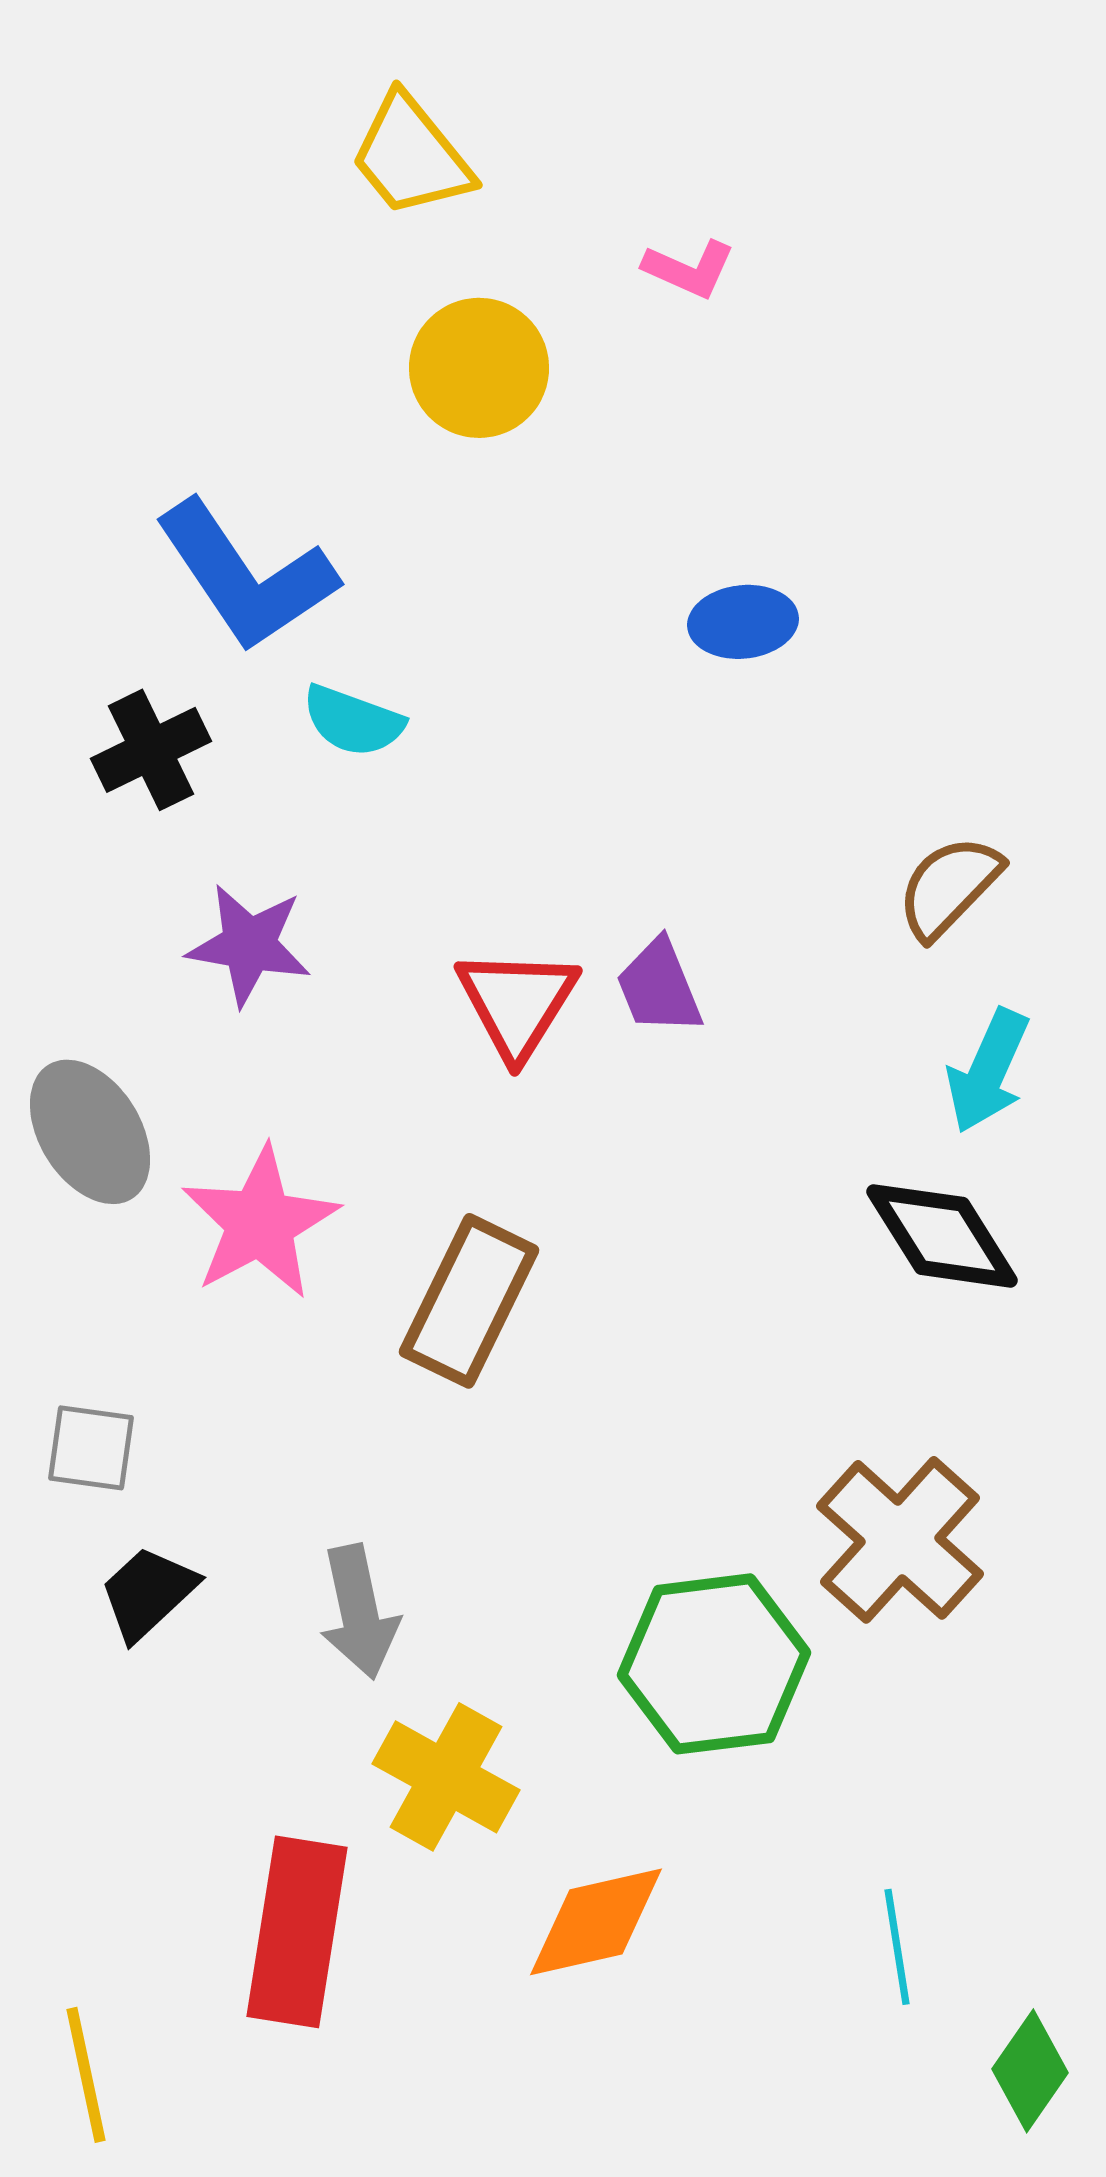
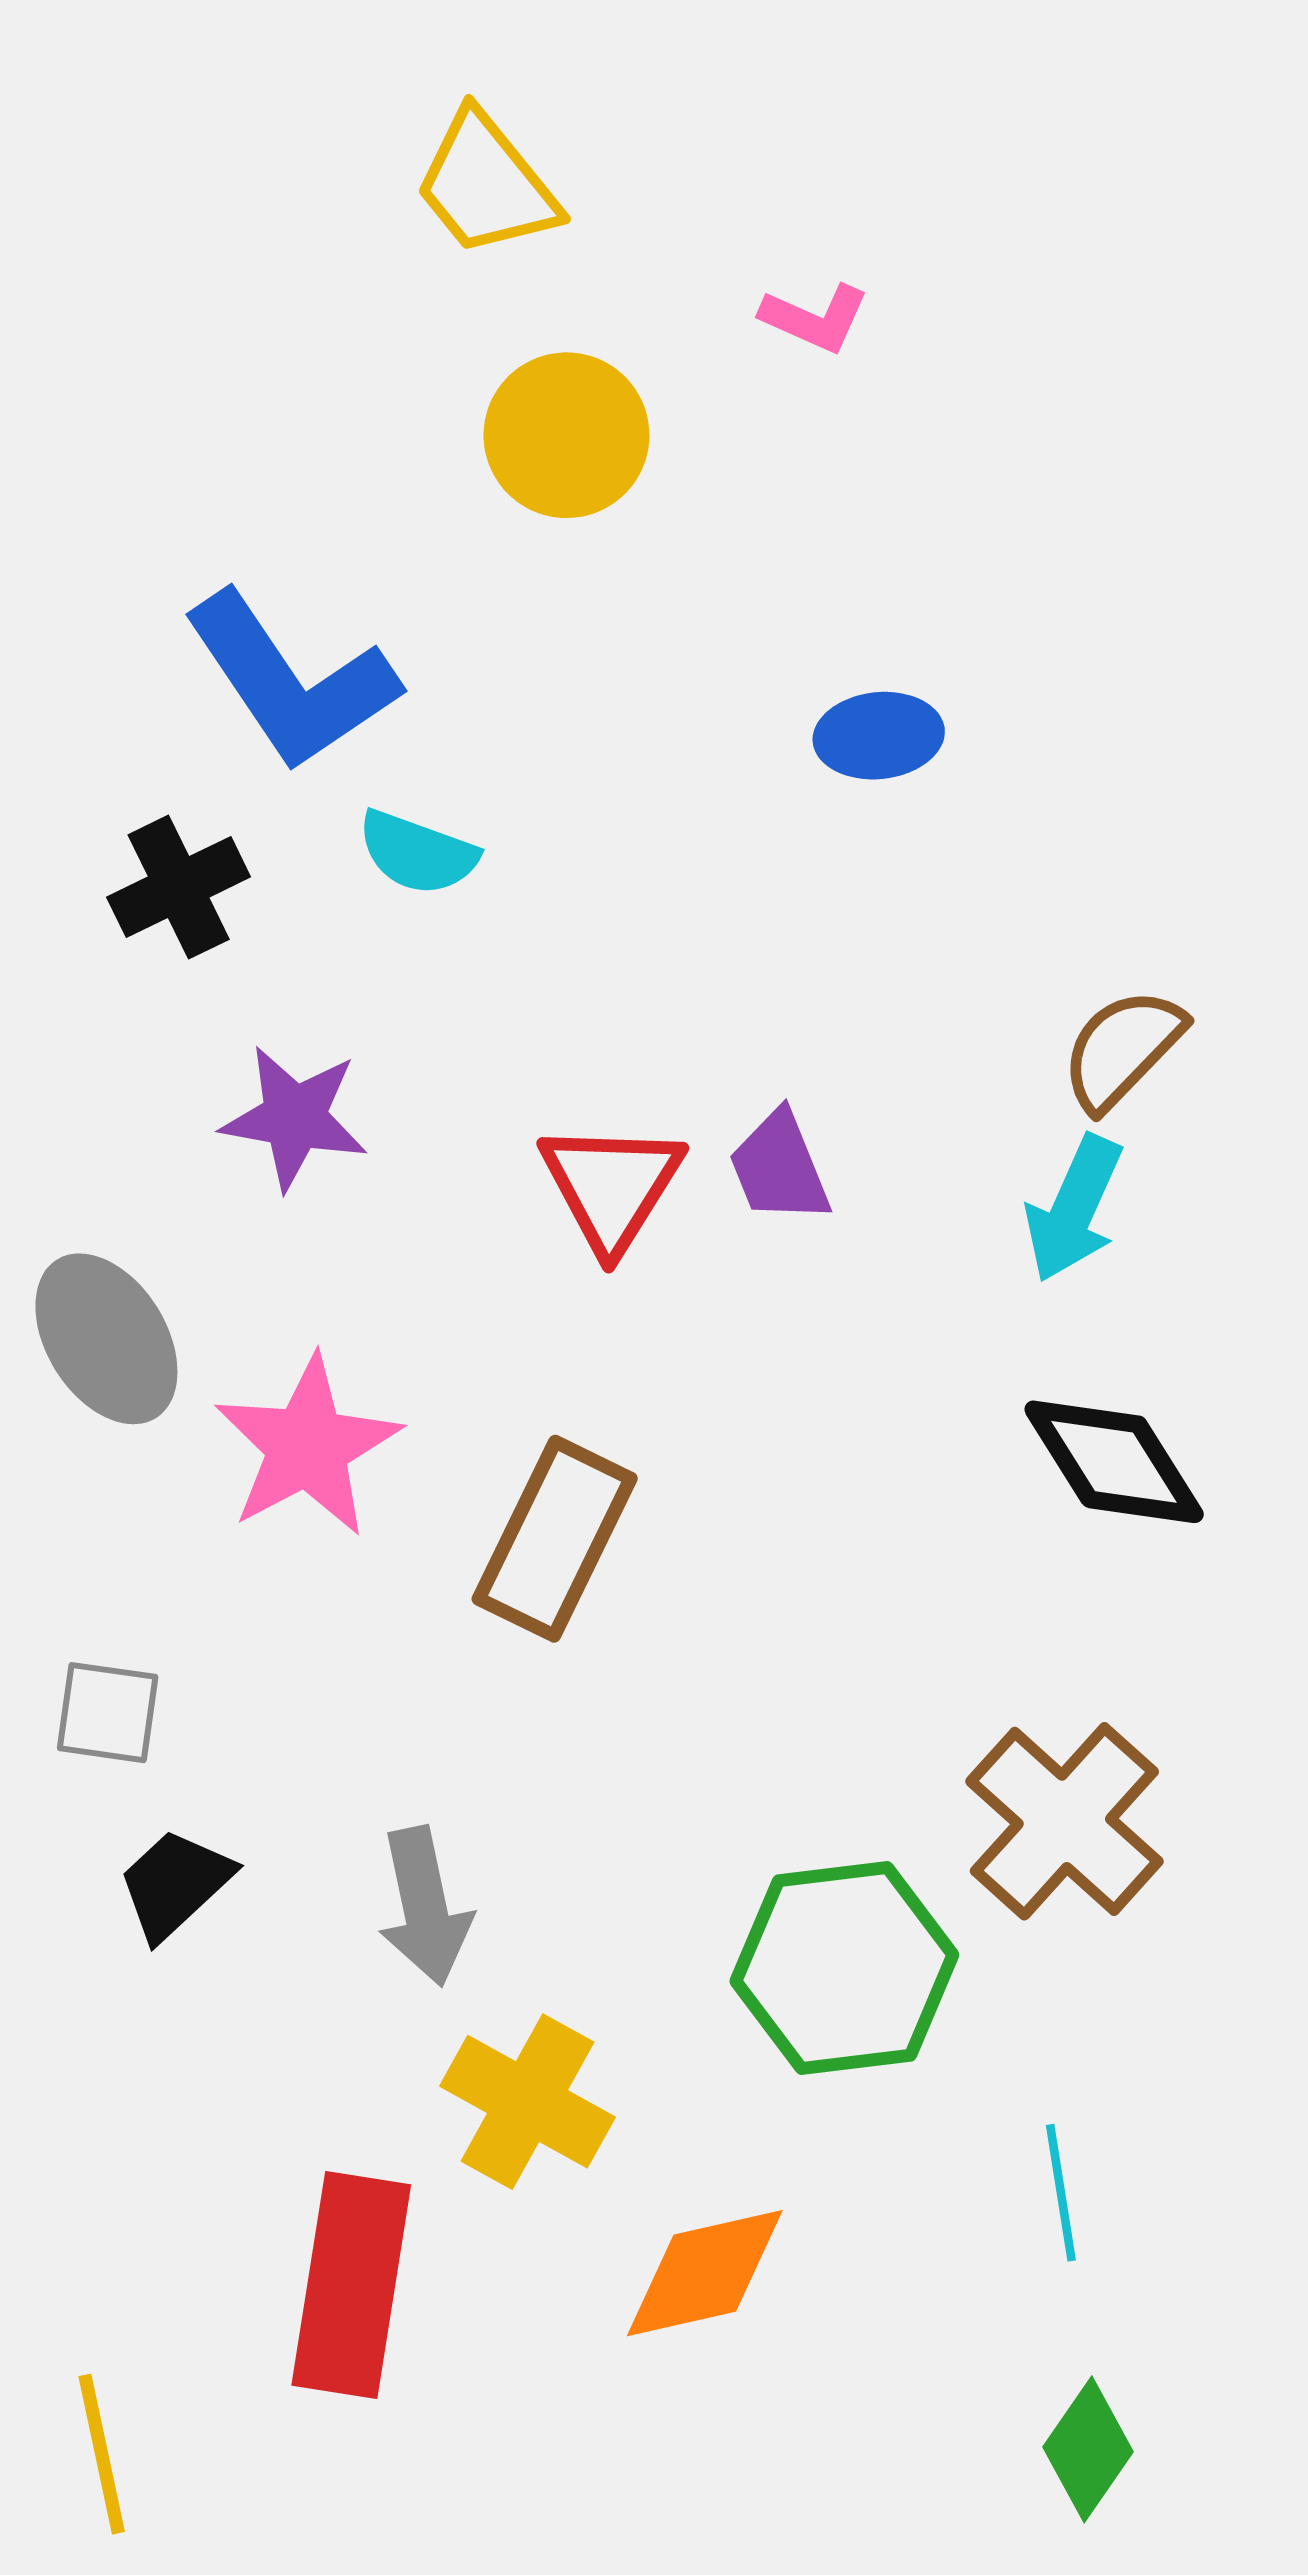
cyan arrow: (988, 1071) -> (1074, 1209), moved
cyan line: (897, 1947) -> (1061, 2193), moved
green diamond: (1030, 2071) -> (1088, 2449), moved

